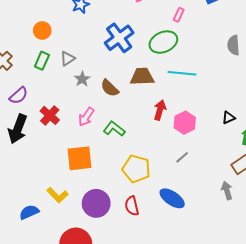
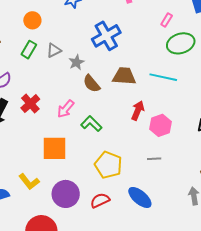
green ellipse: (163, 42) -> (181, 43), moved
gray star: (82, 79) -> (76, 62), moved
gray line: (182, 157) -> (154, 159), turned 32
red semicircle: (132, 206) -> (100, 200), turned 72

